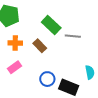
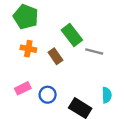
pink rectangle: (14, 67) -> (23, 88), moved
blue circle: (47, 79) -> (48, 95), moved

